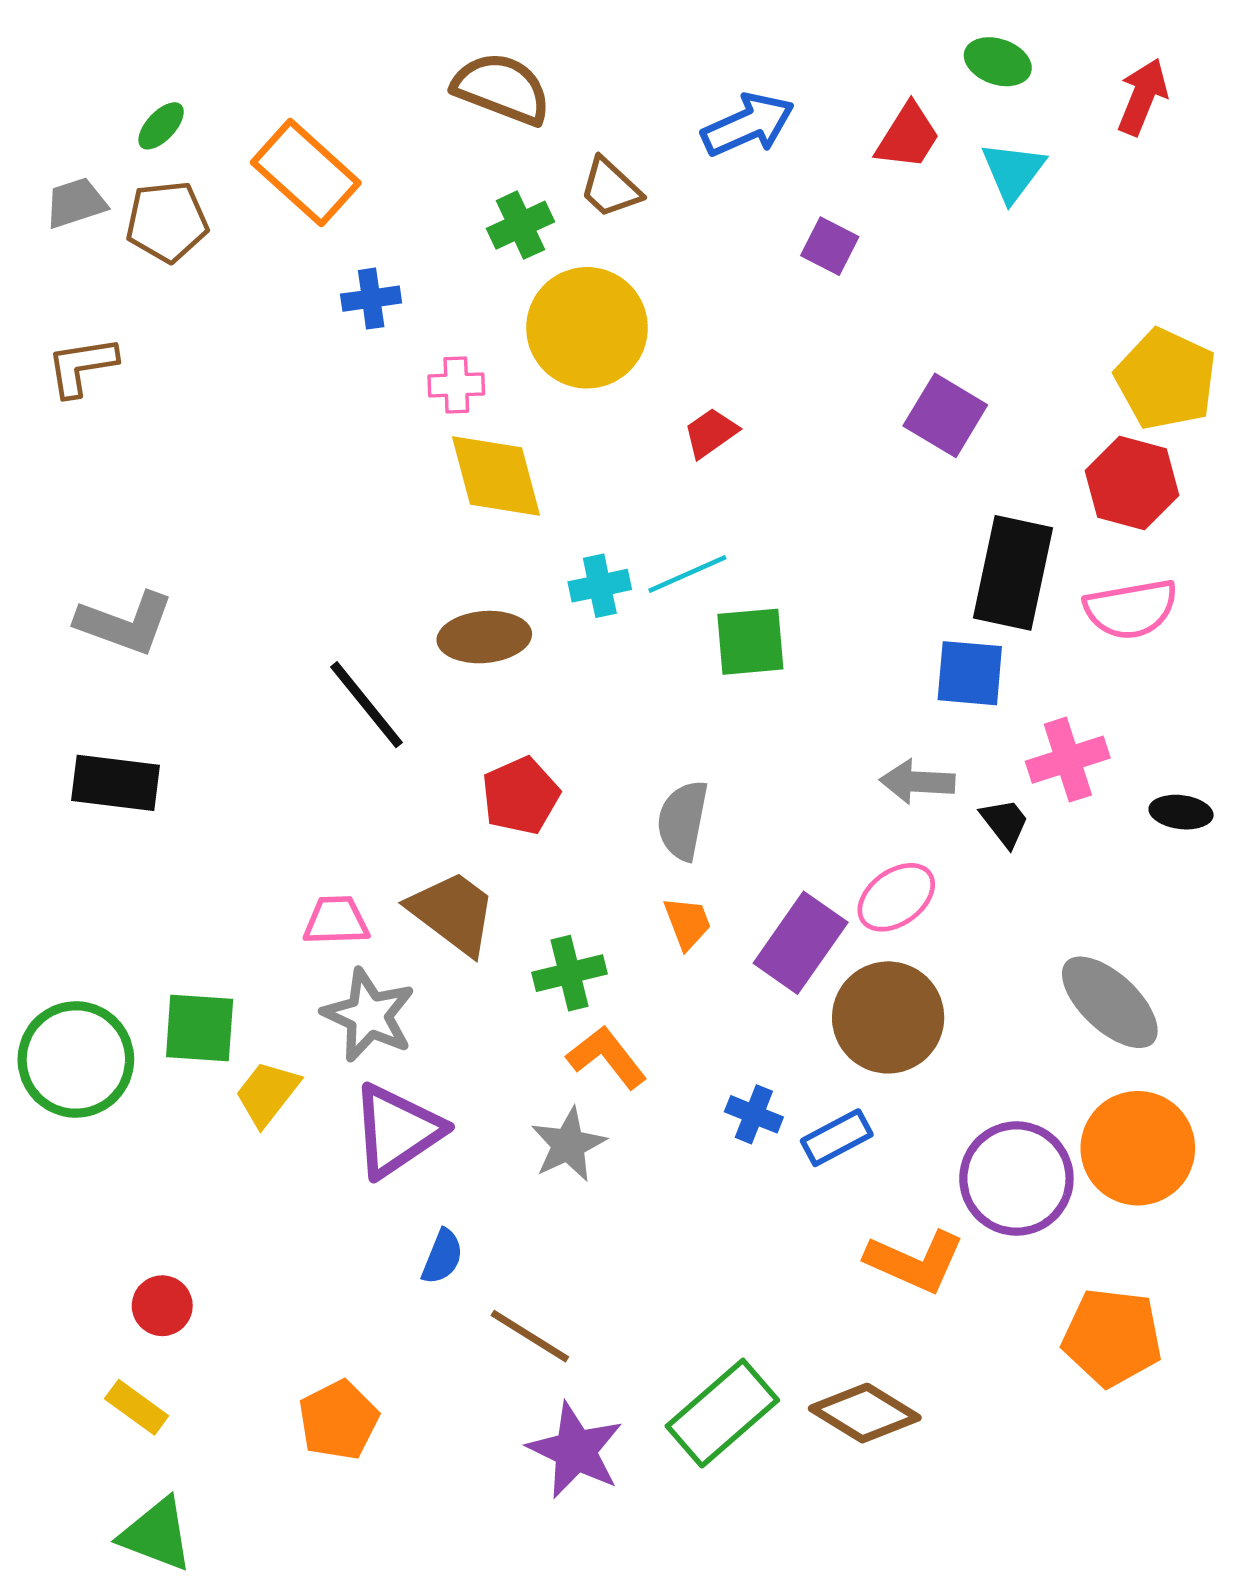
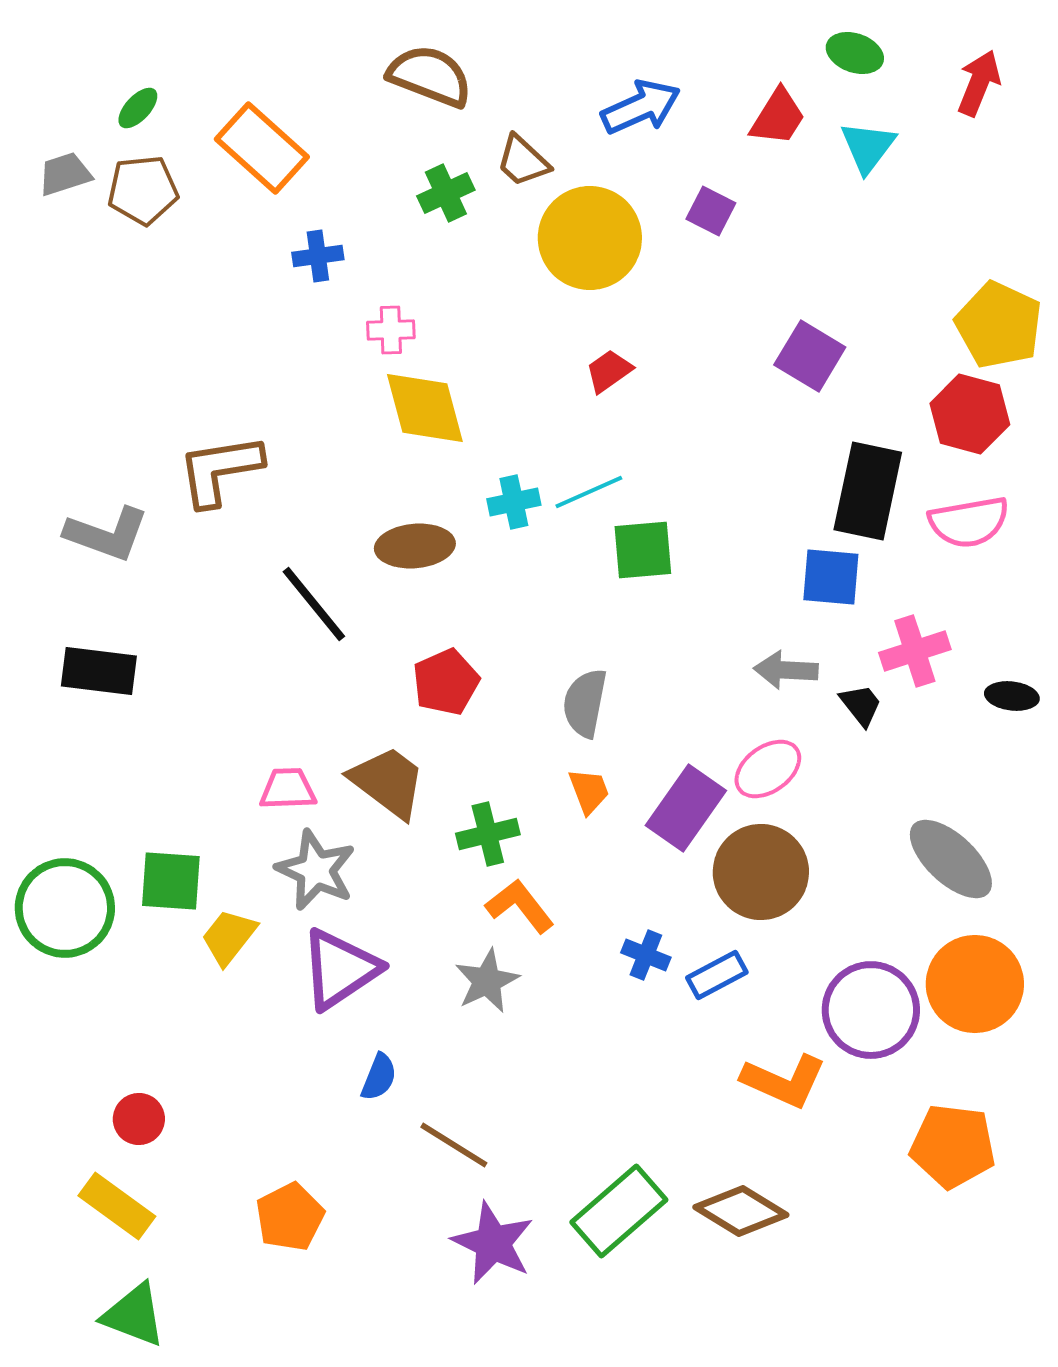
yellow circle: (587, 328) -> (590, 238), moved
brown L-shape: (82, 366) -> (220, 470), moved, size x1.4
yellow rectangle: (137, 1407) -> (117, 1206), size x1.4

